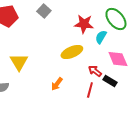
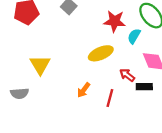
black rectangle: (110, 81) -> (144, 87), turned -32
red line: (90, 90) -> (110, 98), moved

